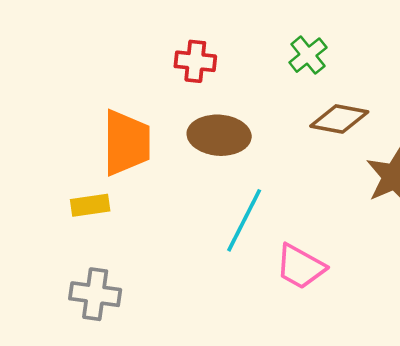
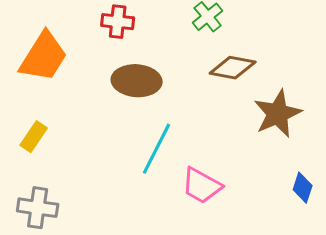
orange trapezoid: (126, 143) -> (44, 57), moved, turned 32
yellow rectangle: (90, 205) -> (34, 137), turned -48

